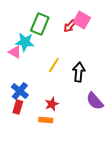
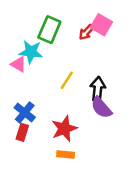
purple semicircle: (95, 101) -> (101, 108), moved
red star: (52, 104) -> (64, 129), size x1.5
orange rectangle: (46, 120) -> (66, 155), moved

